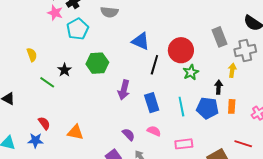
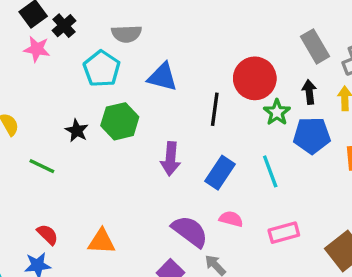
cyan pentagon: (78, 29) -> (102, 69), moved
blue triangle: (141, 41) -> (163, 77), moved
black star: (64, 70) -> (77, 131), moved
black arrow: (219, 87) -> (309, 92), moved
blue rectangle: (152, 103) -> (220, 173), turned 60
blue pentagon: (207, 108) -> (312, 135), moved
purple semicircle: (128, 135) -> (190, 231), size x1.6

